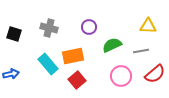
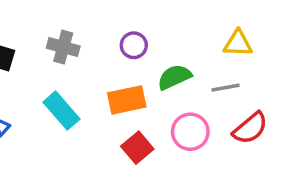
orange rectangle: (73, 56) -> (127, 100), moved
red square: (77, 80) -> (137, 148), moved

